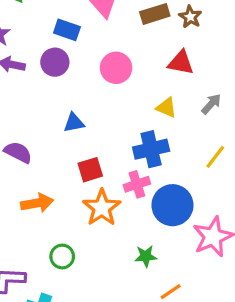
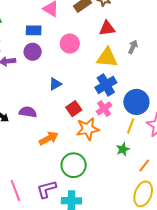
yellow triangle: (166, 108) -> (107, 58), size x1.6
yellow line: (215, 157) -> (131, 126), moved
blue circle: (172, 205) -> (136, 102), moved
orange star: (102, 208) -> (88, 129), turned -30
green circle: (62, 256) -> (74, 165), size x1.6

